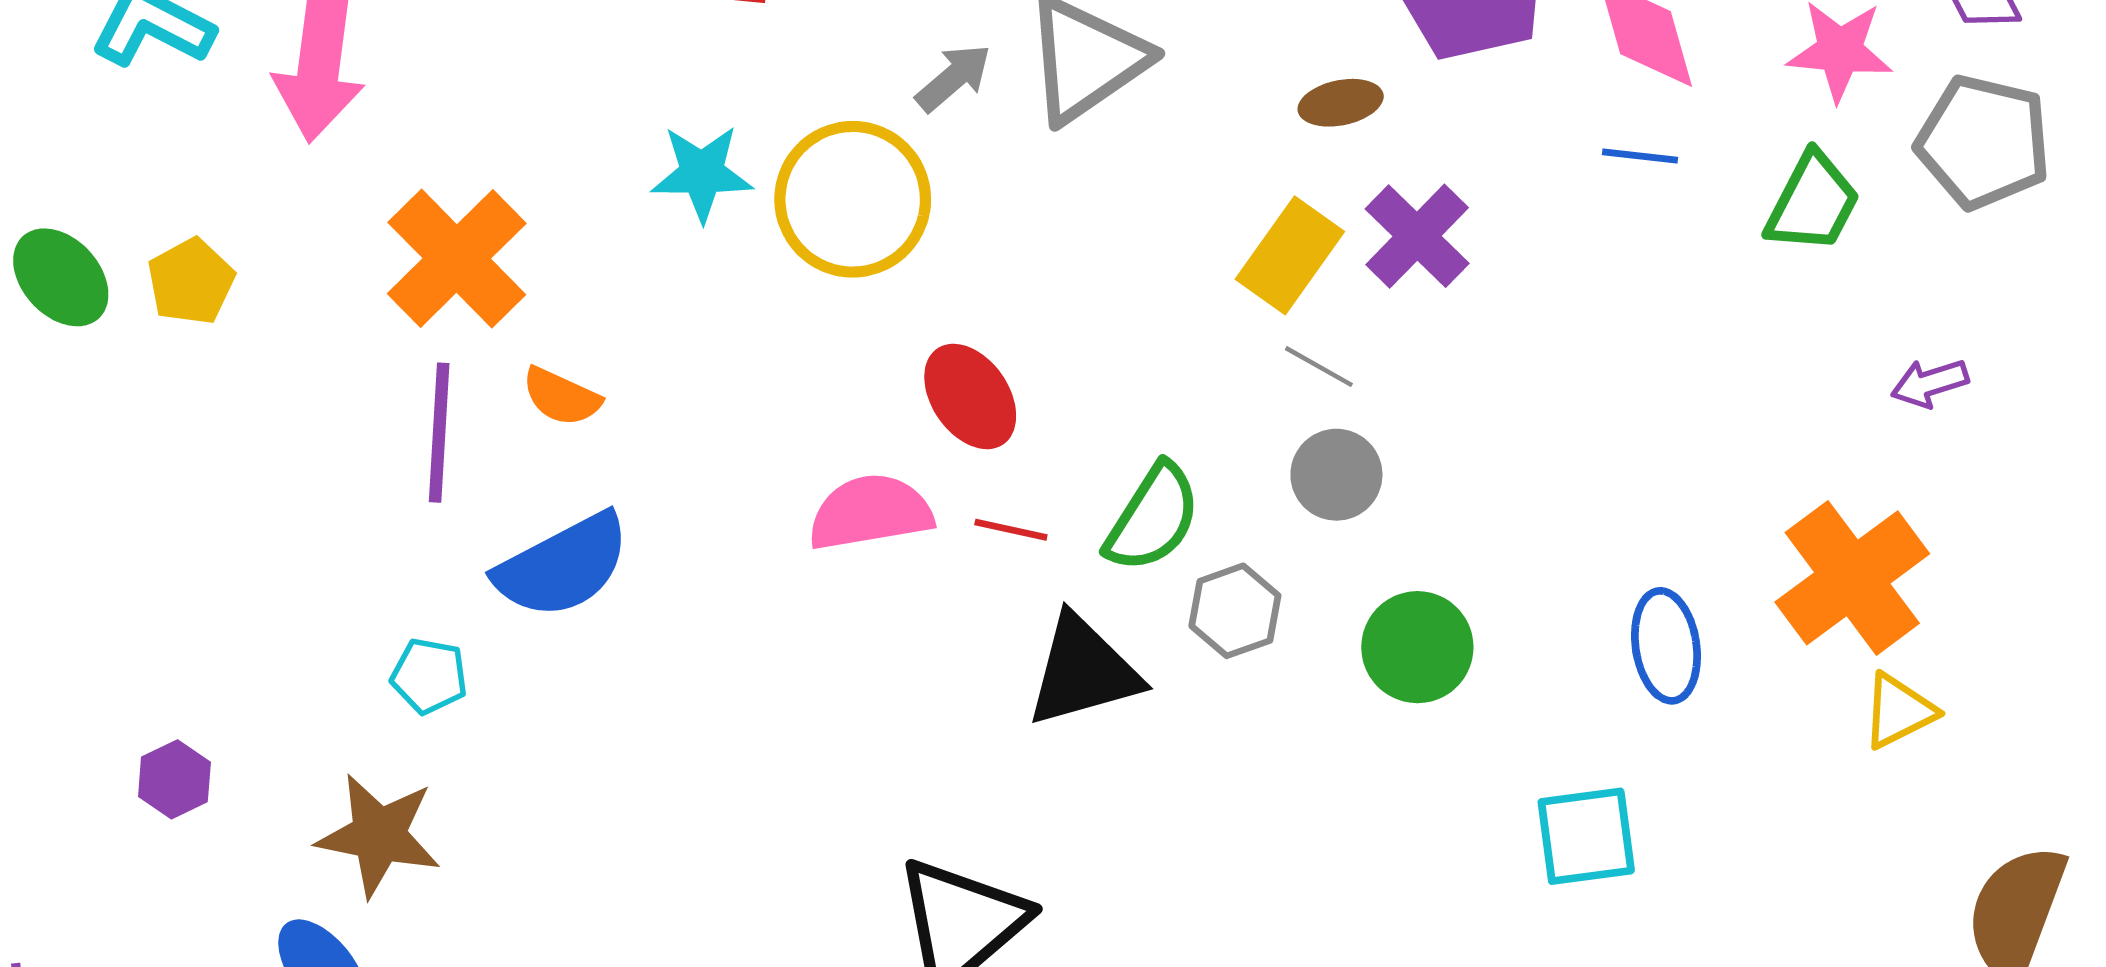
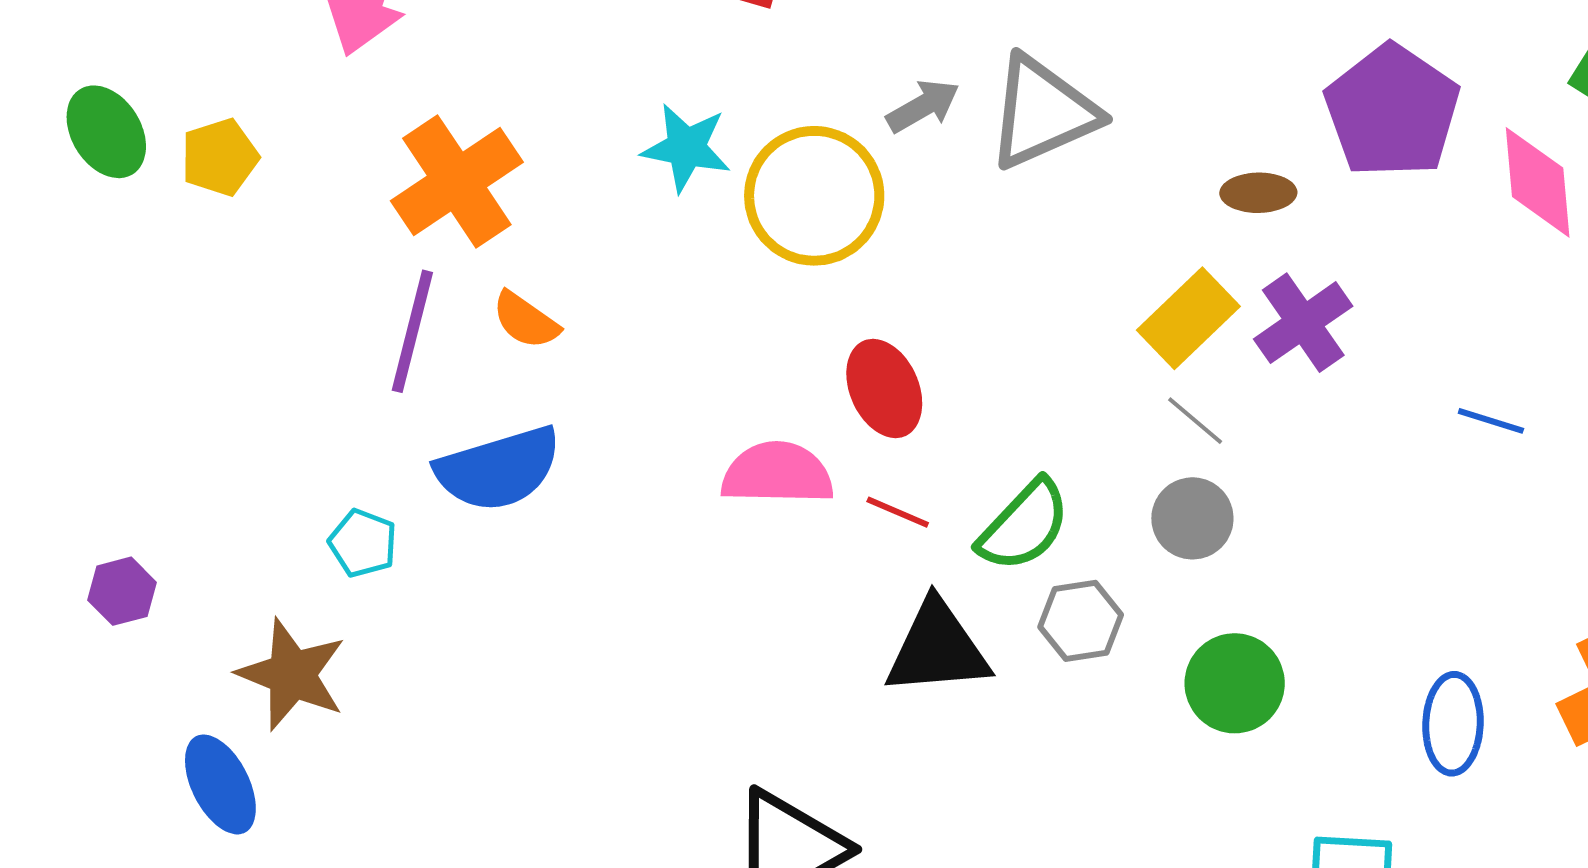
blue line: (1640, 156) -> (1491, 421), moved

